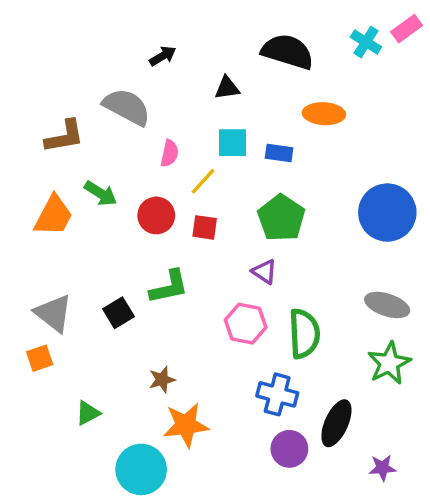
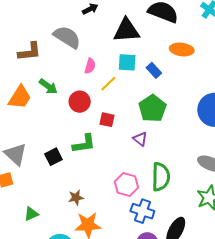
black triangle: (227, 88) -> (126, 30), size x1.8
blue rectangle: (279, 153) -> (154, 70), turned 35
red square: (205, 227) -> (107, 120), moved
pink hexagon: (246, 324) -> (126, 184), moved

